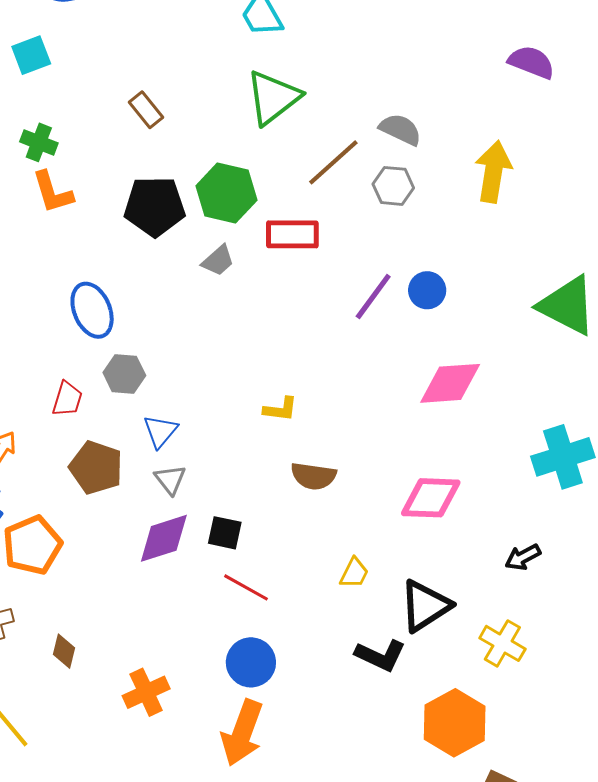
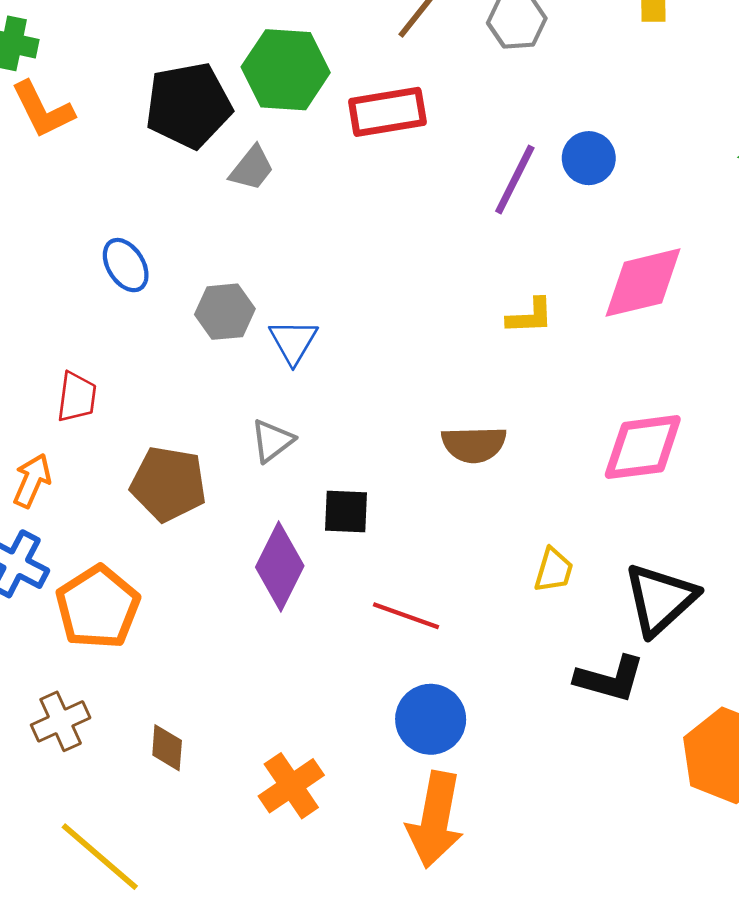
gray trapezoid: (218, 261) -> (252, 168), moved
blue ellipse: (92, 310) -> (126, 265), size x0.7
gray hexagon: (124, 374) -> (225, 312), moved
red trapezoid: (67, 399) -> (77, 397), moved
yellow L-shape: (280, 409) -> (530, 316), moved
blue triangle: (160, 431) -> (293, 342), moved
gray triangle: (170, 480) -> (272, 441), moved, turned 40
black square: (225, 533) -> (346, 512), moved
purple diamond: (164, 538) -> (280, 567), turned -36

